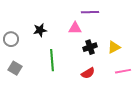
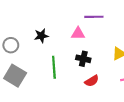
black cross: (90, 47) -> (83, 59), moved, turned 32
gray square: (15, 68) -> (15, 76), size x1.5

